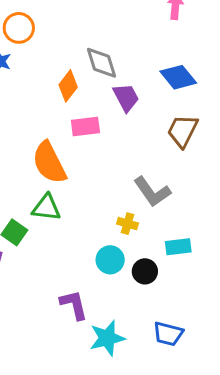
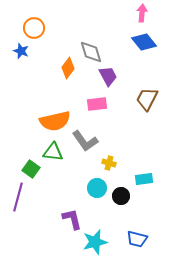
blue diamond: (178, 77) -> (144, 42), moved
pink rectangle: (85, 126) -> (97, 104), moved
orange semicircle: (49, 163) -> (55, 121), turned -76
gray L-shape: (152, 192) -> (85, 141), moved

